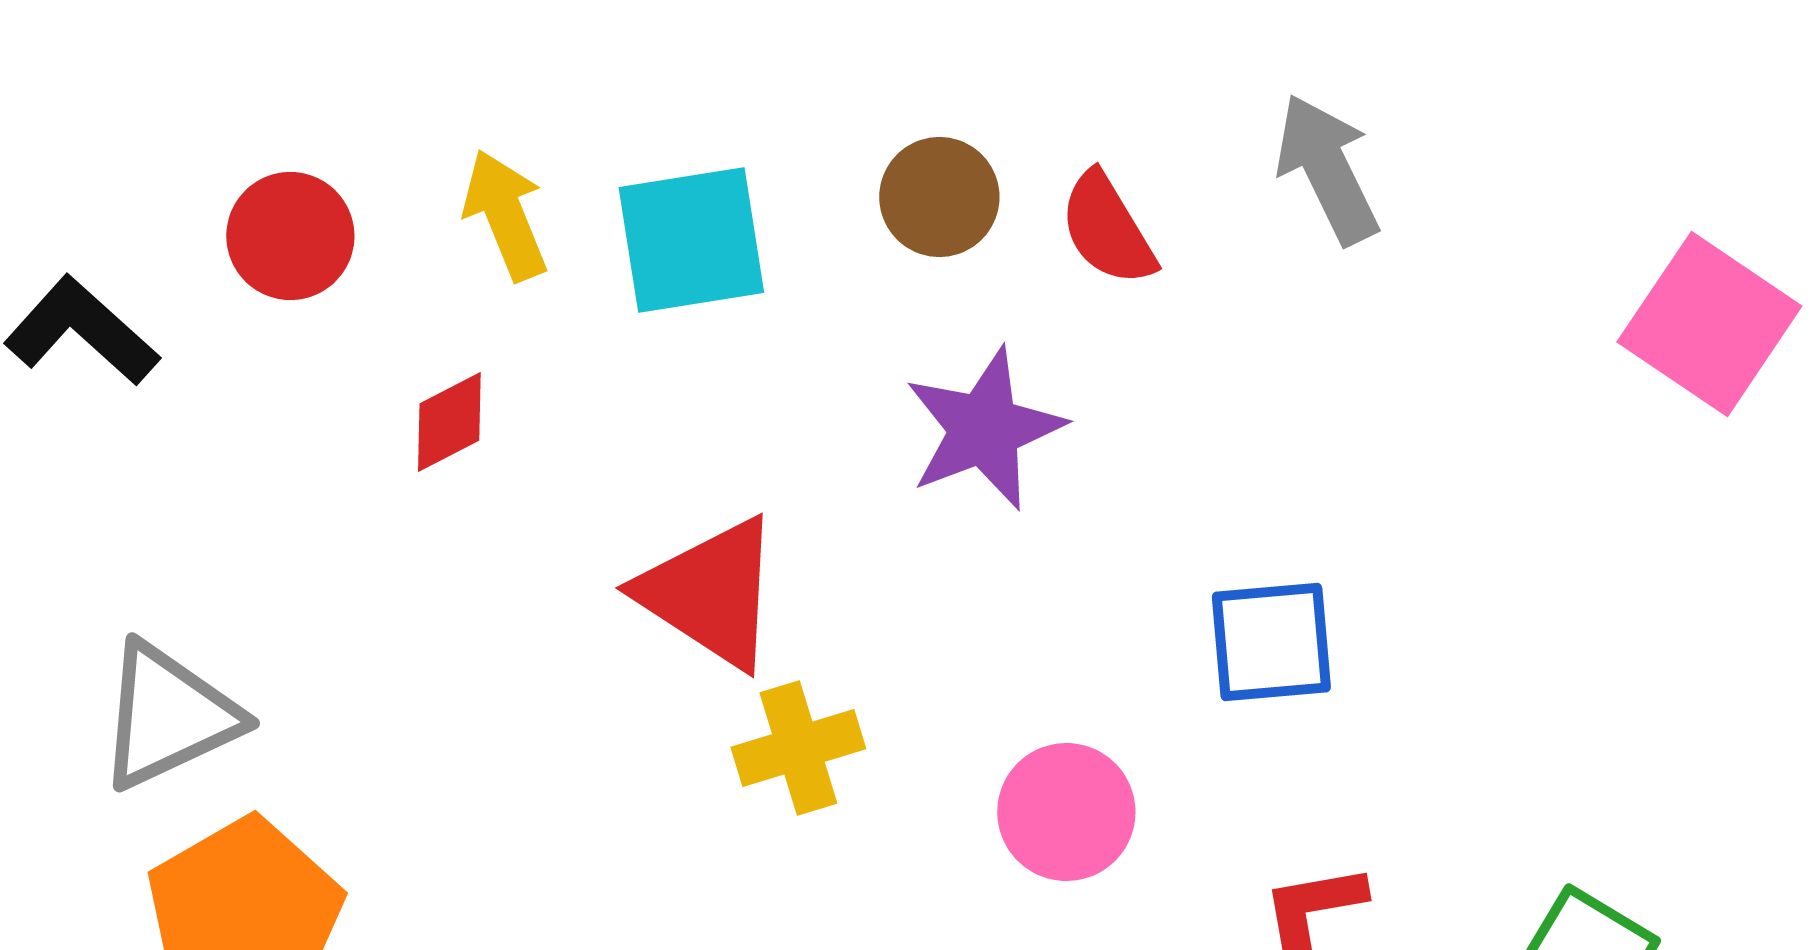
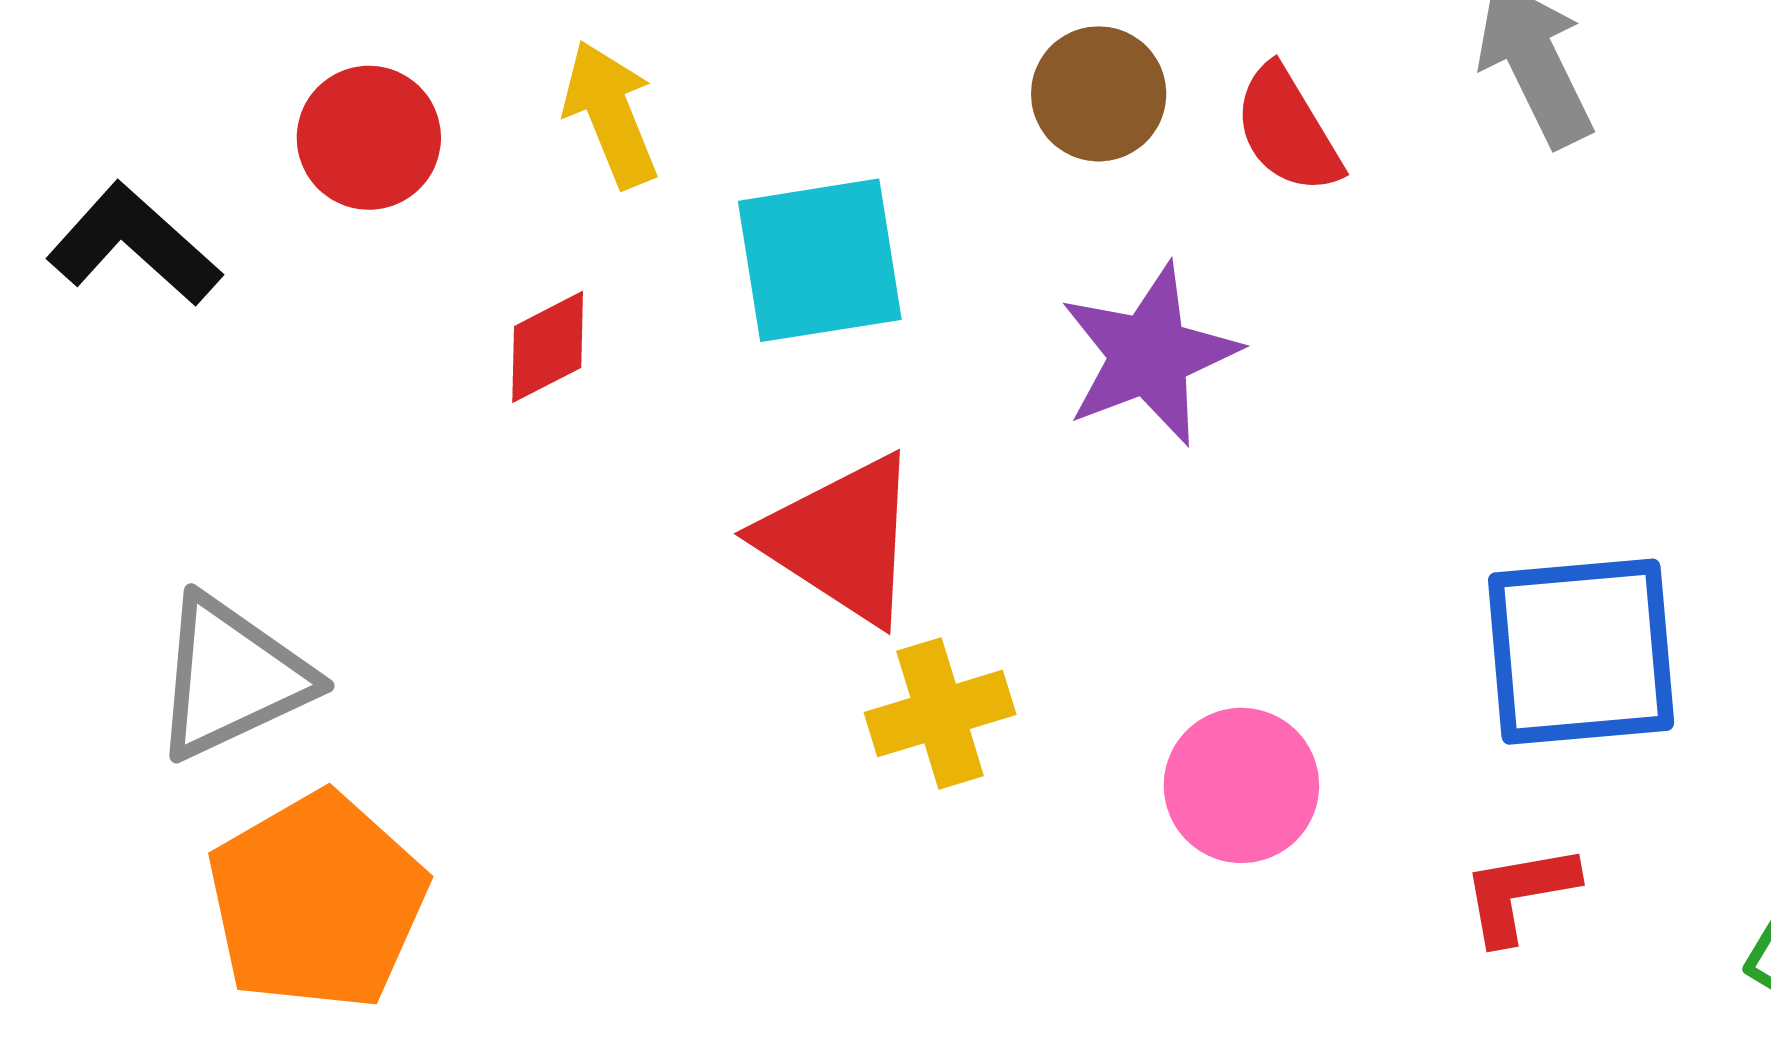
cyan square: (691, 240) -> (820, 260), moved
blue square: (1271, 642) -> (1581, 652), moved, size x1.4

